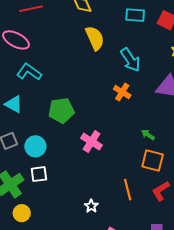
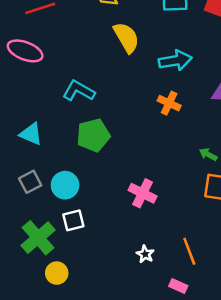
cyan arrow: (130, 60) -> (175, 61), turned -60
cyan L-shape: (29, 72) -> (79, 91), moved
pink cross: (92, 142) -> (143, 193), moved
orange line: (128, 190) -> (189, 251), moved

